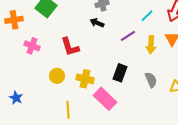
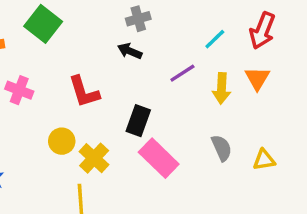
black rectangle: (120, 73) -> (138, 121), moved
yellow cross: (85, 79) -> (94, 158), moved, turned 30
pink rectangle: (105, 99) -> (159, 158), moved

